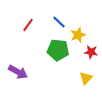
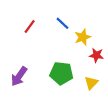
green pentagon: (58, 50) -> (61, 73), moved
purple arrow: (18, 72) -> (19, 76), turned 96

